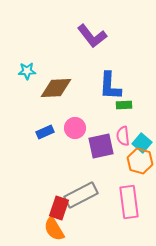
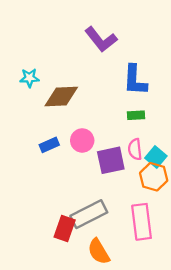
blue L-shape: (110, 86) -> (135, 80), moved
orange semicircle: (54, 229) -> (99, 251), moved

